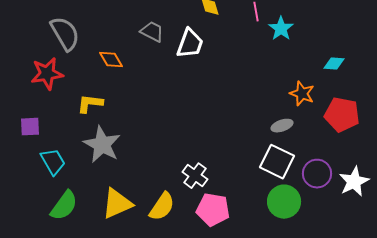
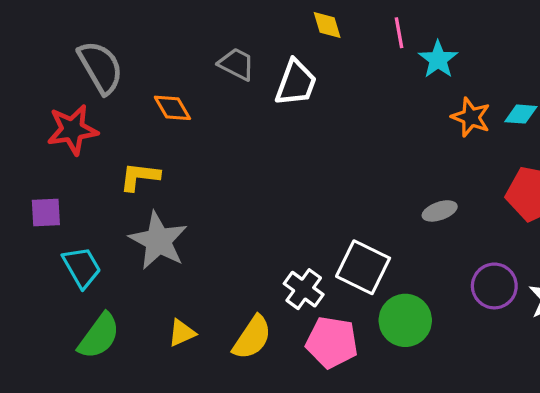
orange star: (302, 94) -> (471, 117), moved
white square: (277, 162) -> (363, 267), moved
green circle: (284, 202) -> (405, 320), moved
yellow triangle: (117, 204) -> (182, 333), size x0.6

